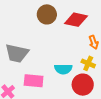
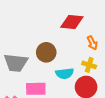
brown circle: (47, 14) -> (46, 52), moved

